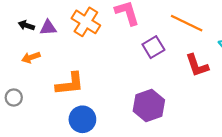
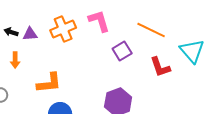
orange cross: (86, 22) -> (63, 29), turned 35
orange arrow: (31, 57) -> (15, 60), turned -70

